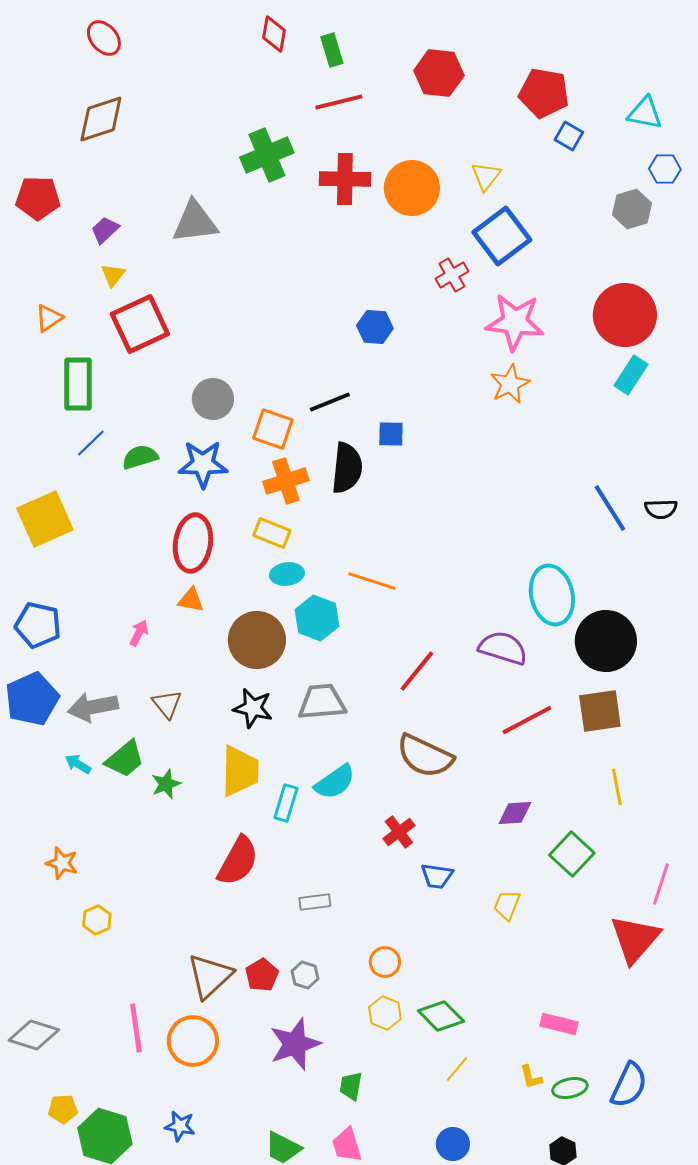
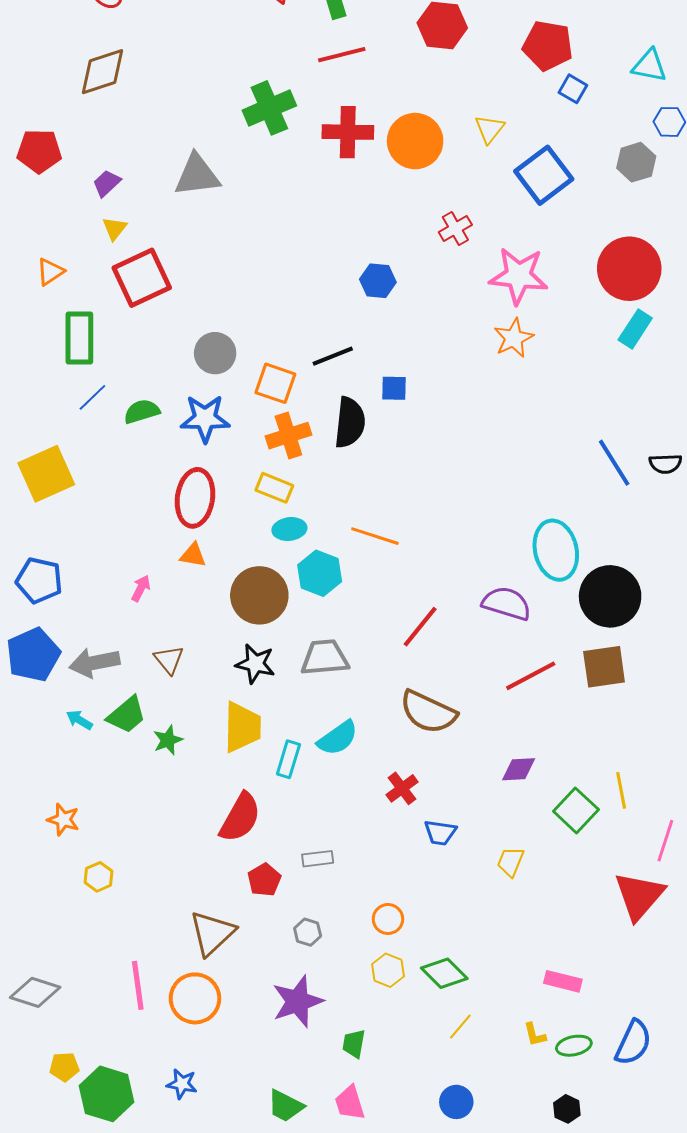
blue square: (502, 236) -> (544, 175), moved
yellow line: (617, 787) -> (621, 790), moved
red pentagon: (262, 975) -> (264, 880), moved

